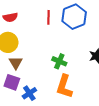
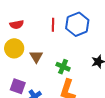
brown triangle: (16, 63) -> (36, 57), moved

